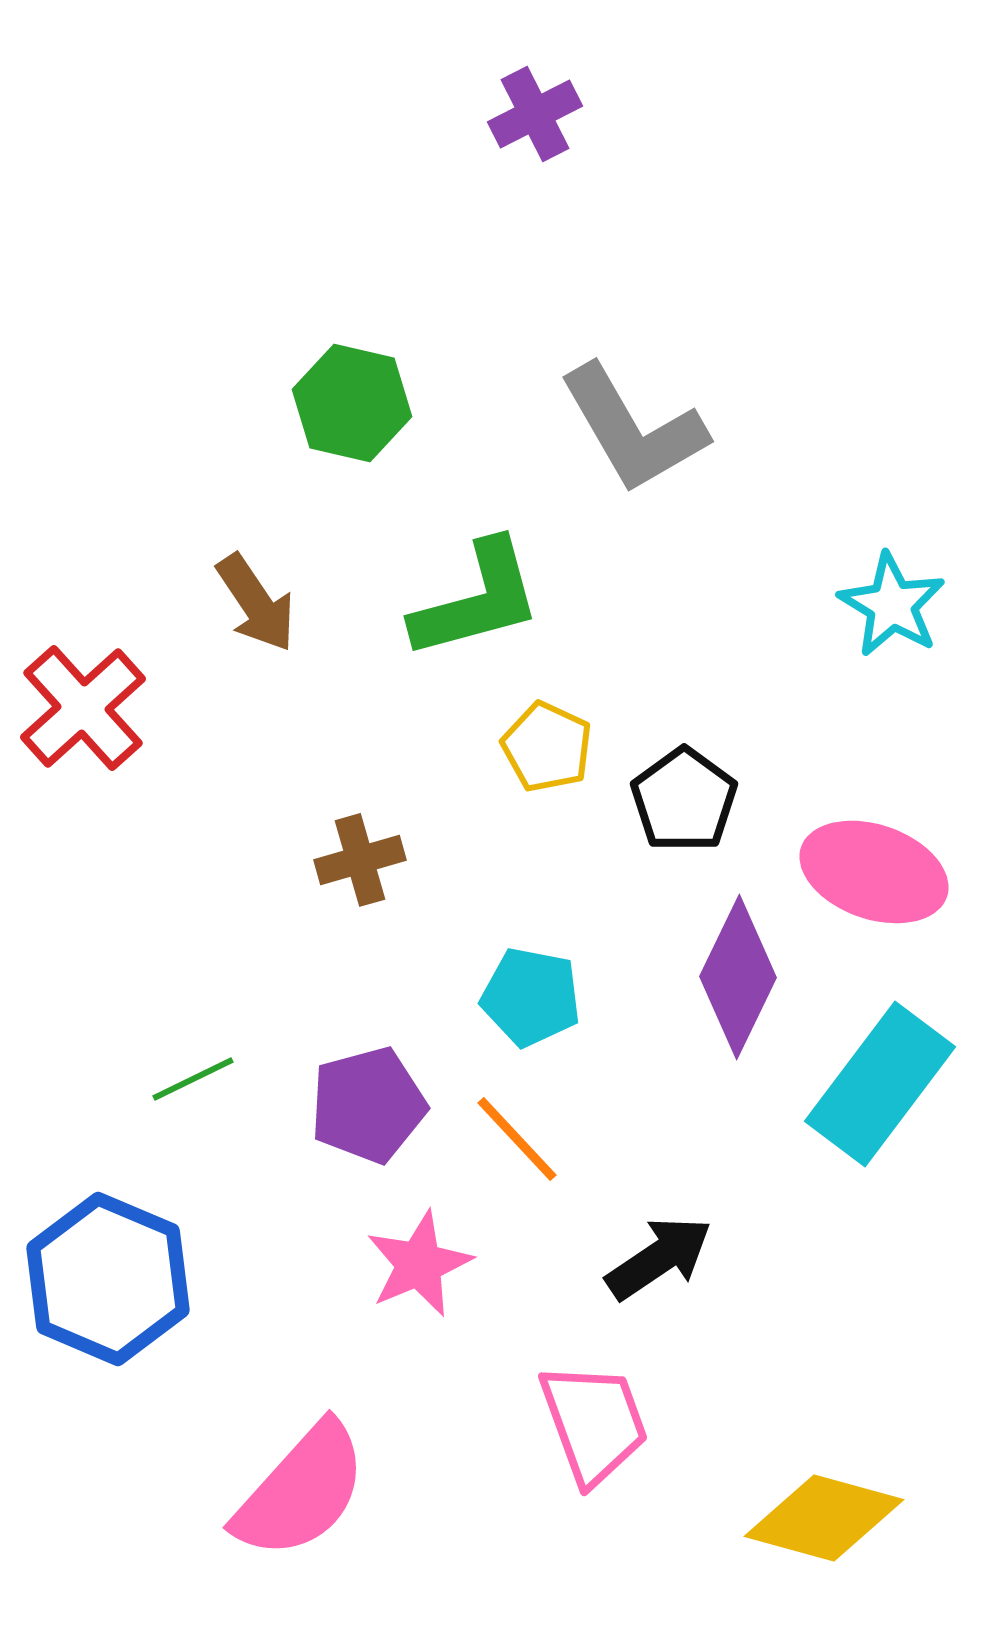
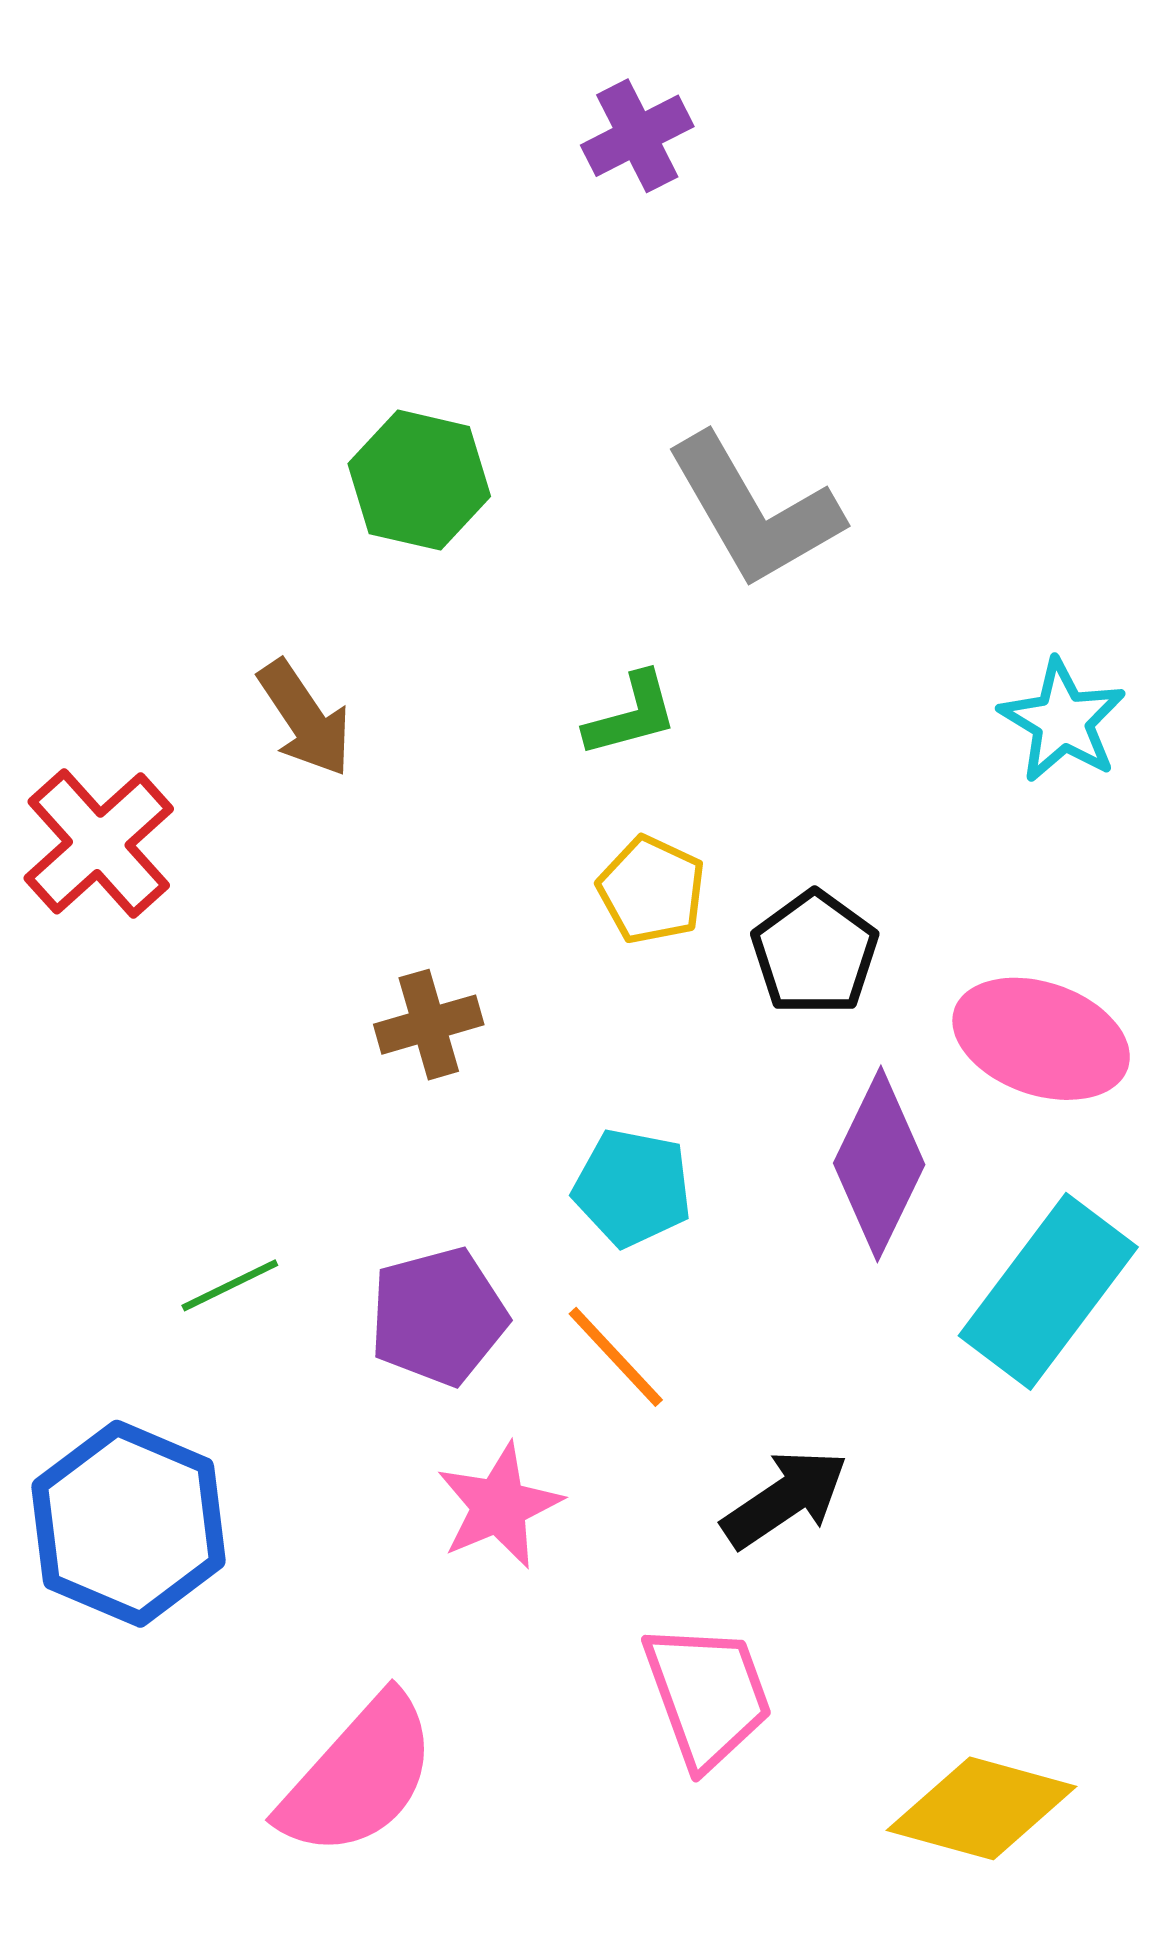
green L-shape: (477, 600) -> (631, 715), moved, size x0.6

